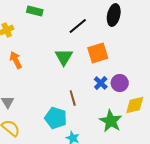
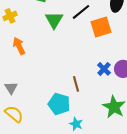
orange square: (98, 53) -> (101, 27), moved
green triangle: (64, 57) -> (54, 20), moved

